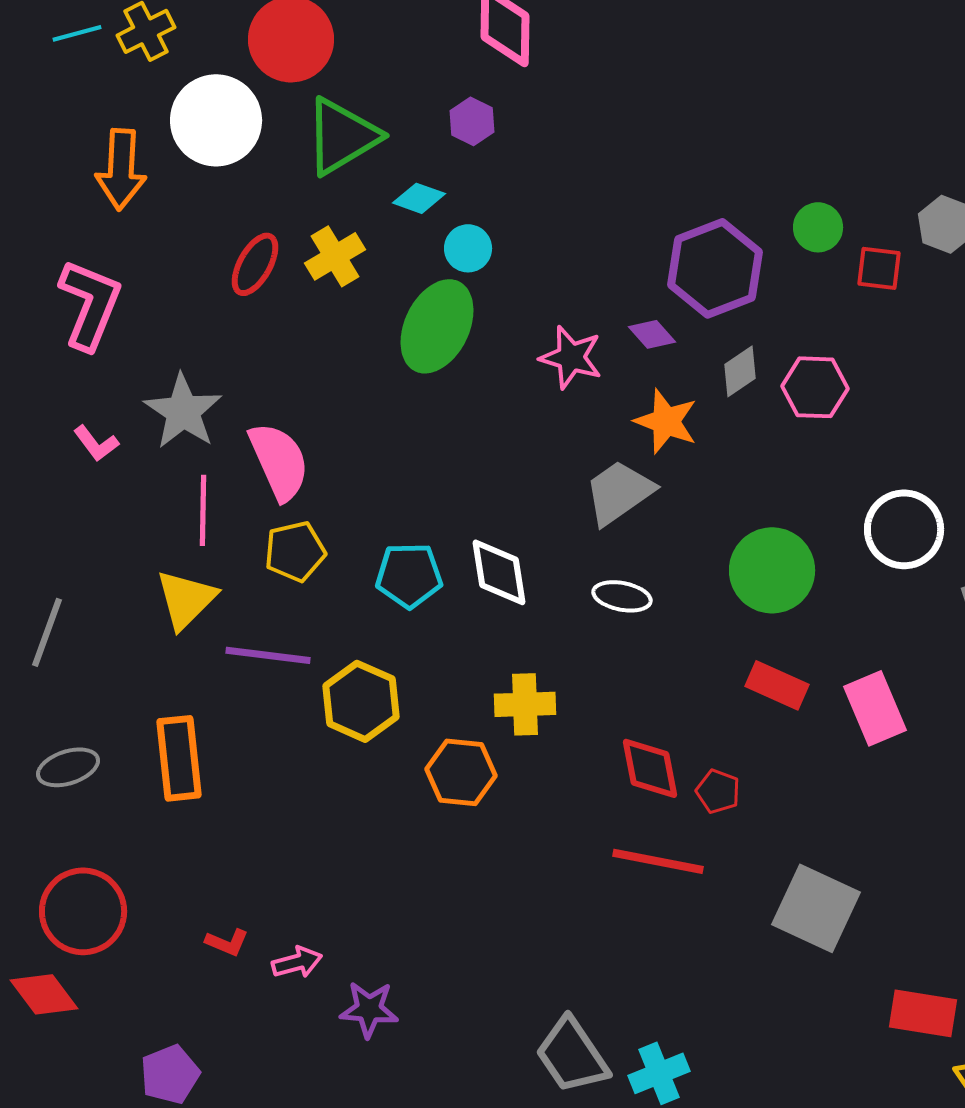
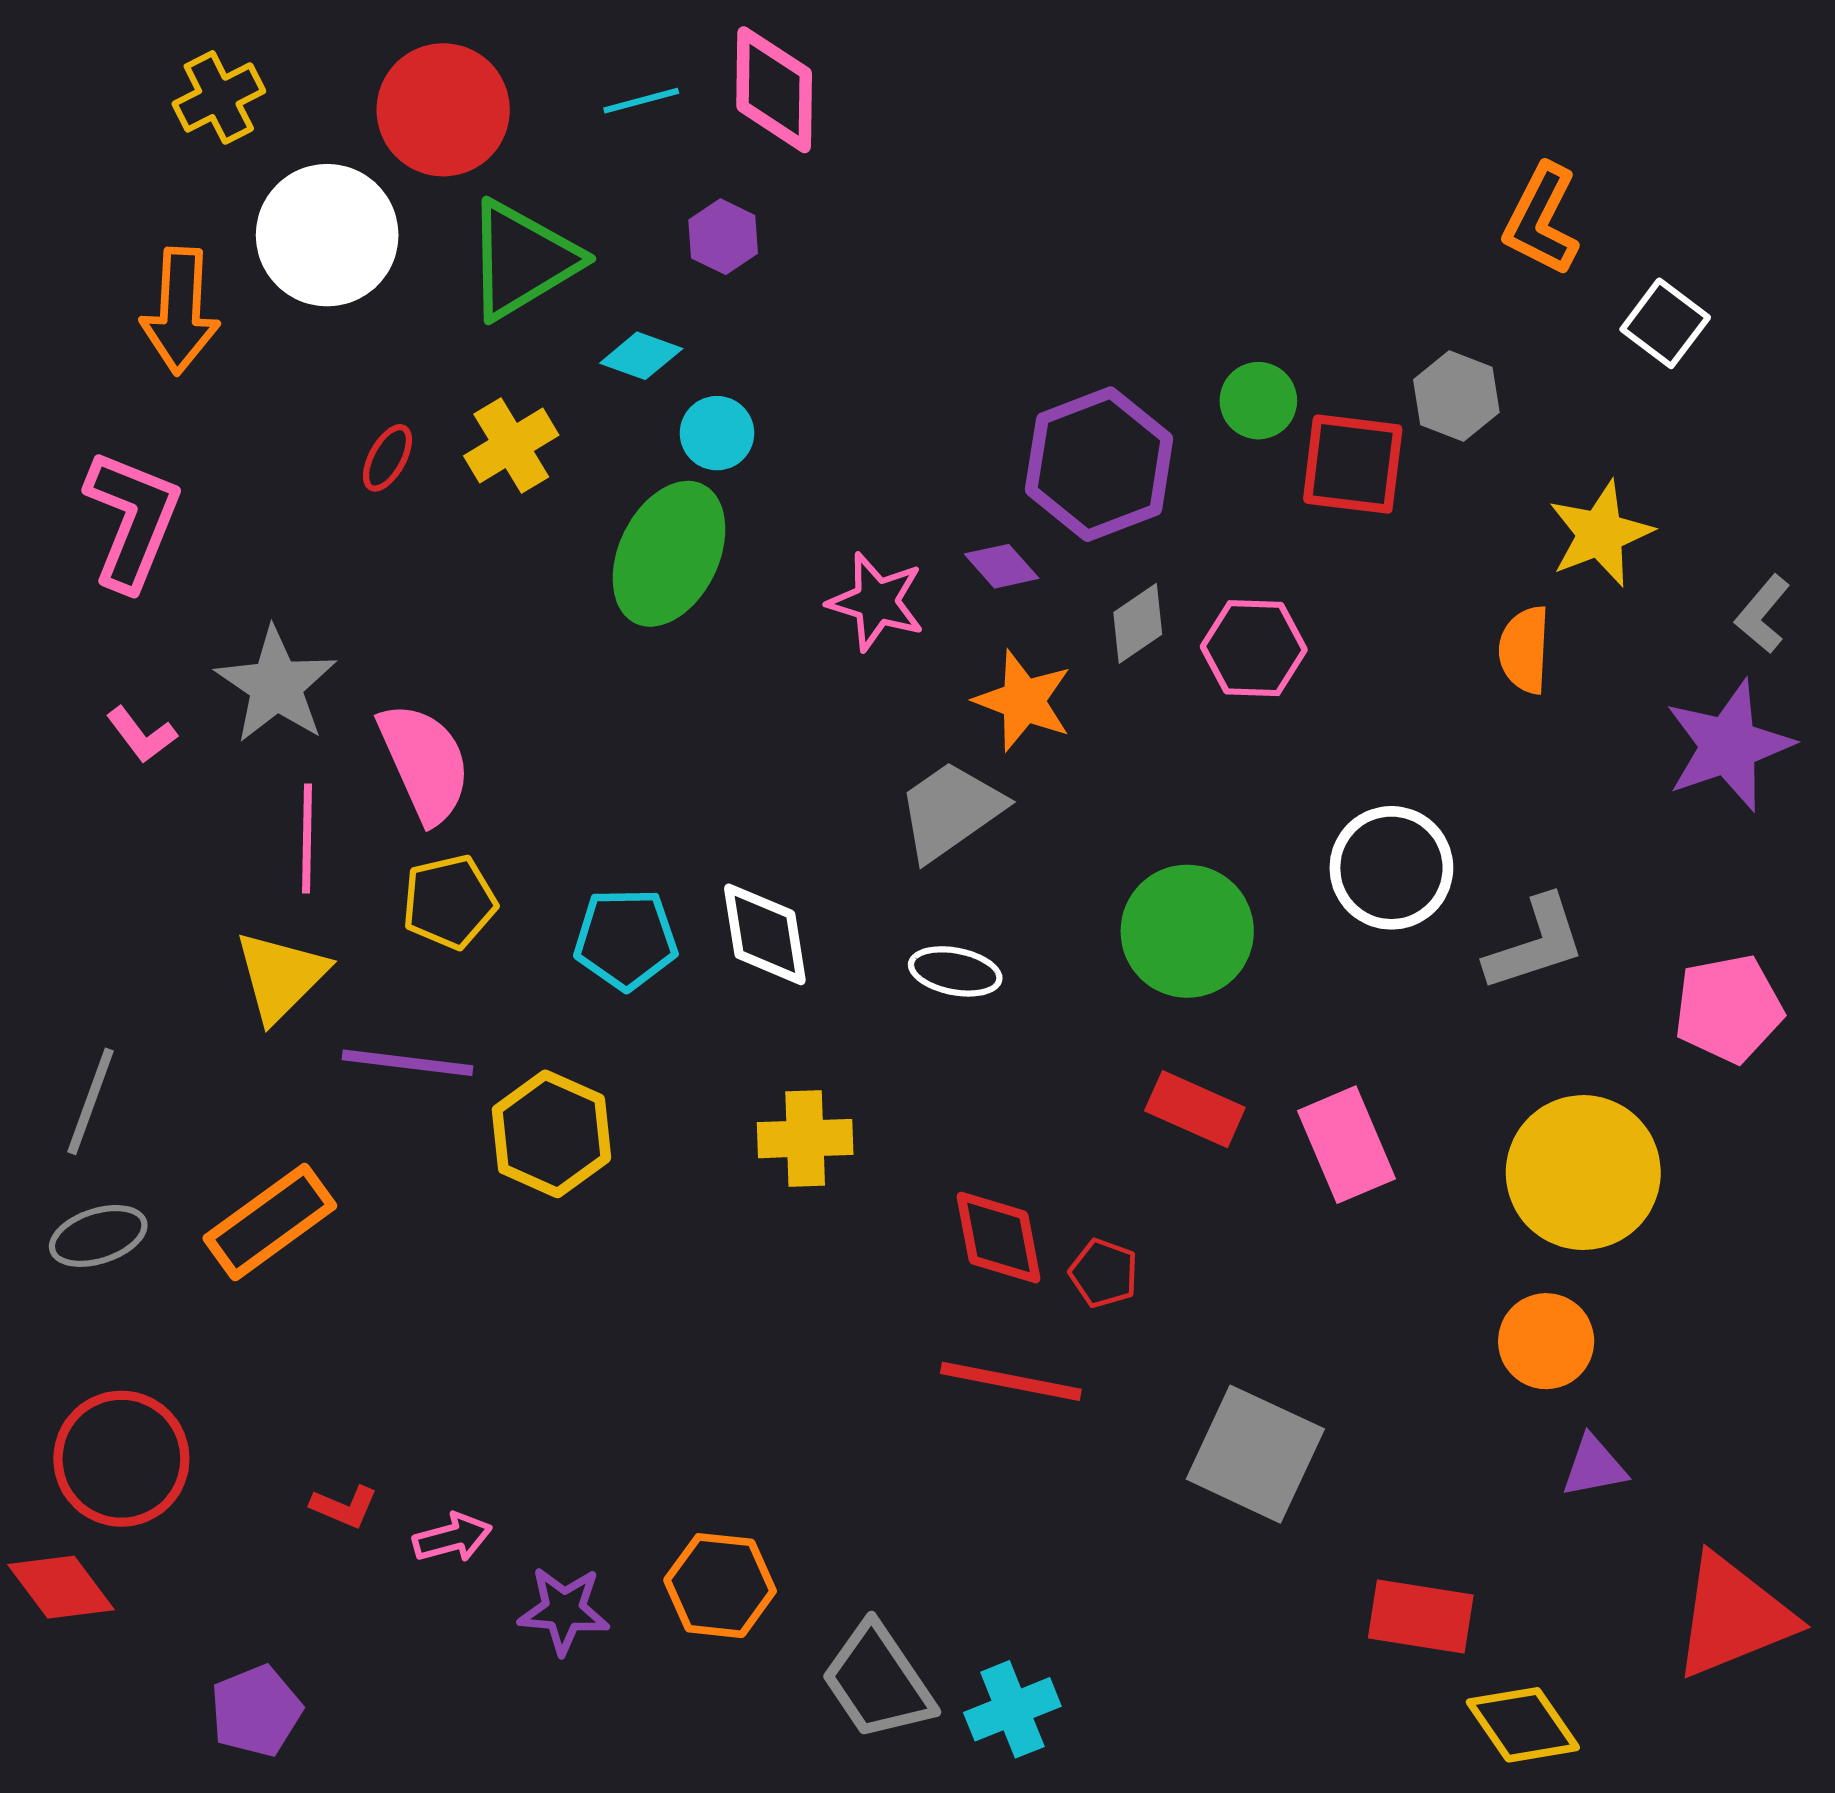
cyan line: (77, 33) -> (641, 101), moved
red ellipse: (255, 264) -> (387, 458), size x0.7
red square: (879, 268) -> (1353, 464), size x1.5
gray line: (47, 632) -> (90, 1101), moved
orange rectangle: (179, 758) -> (270, 1222), turned 60
orange hexagon: (461, 772) -> (720, 1586), moved

